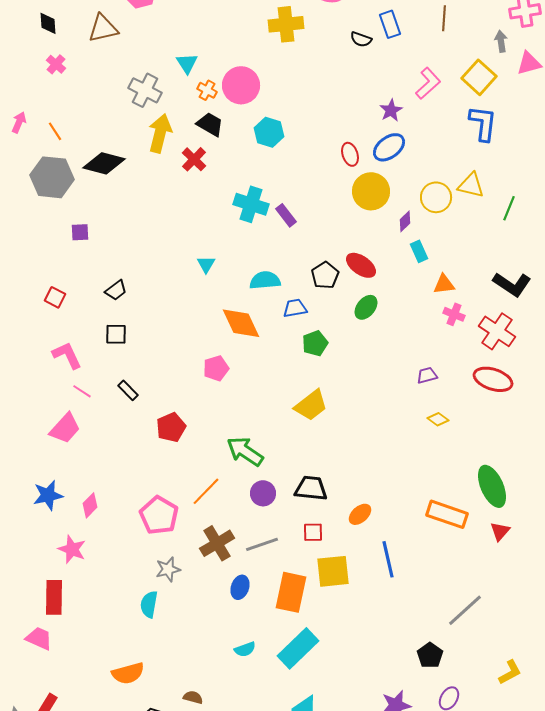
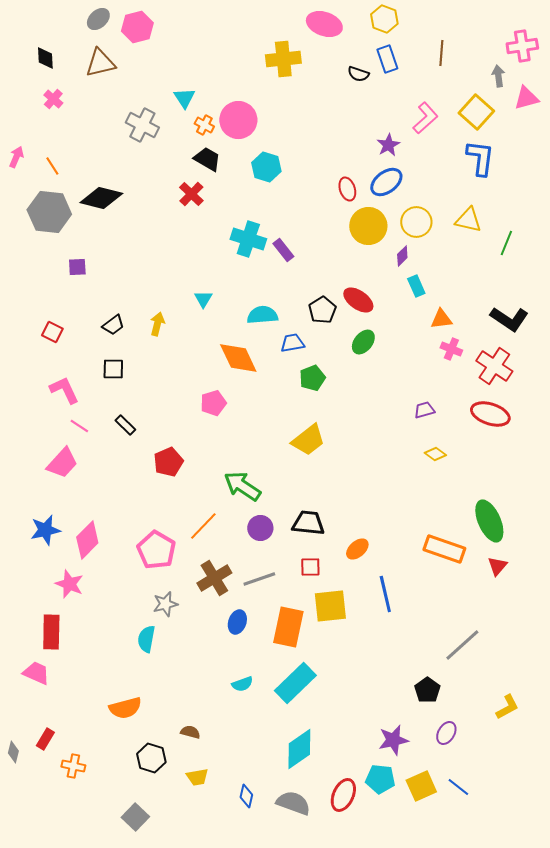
yellow arrow: (160, 133) -> (157, 324), moved, size x0.6
yellow circle: (436, 197) -> (416, 222), moved
pink diamond: (90, 505) -> (87, 540), size x1.5

